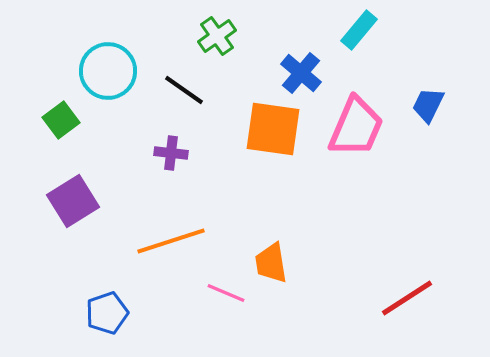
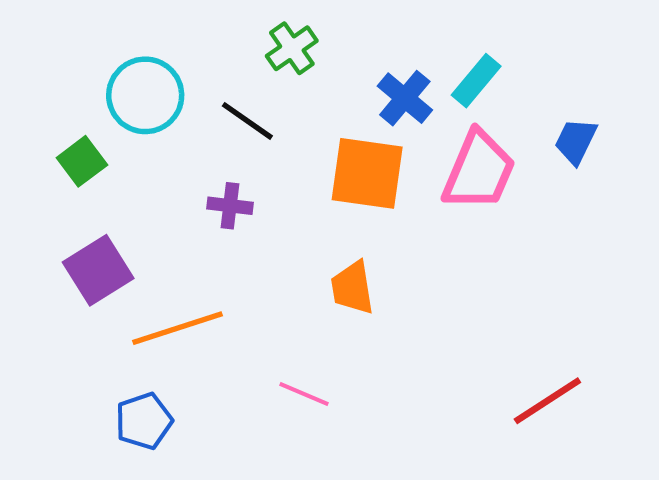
cyan rectangle: (359, 30) -> (476, 81), moved
orange line: (171, 241) -> (177, 328), moved
orange trapezoid: (271, 263) -> (352, 288), moved

